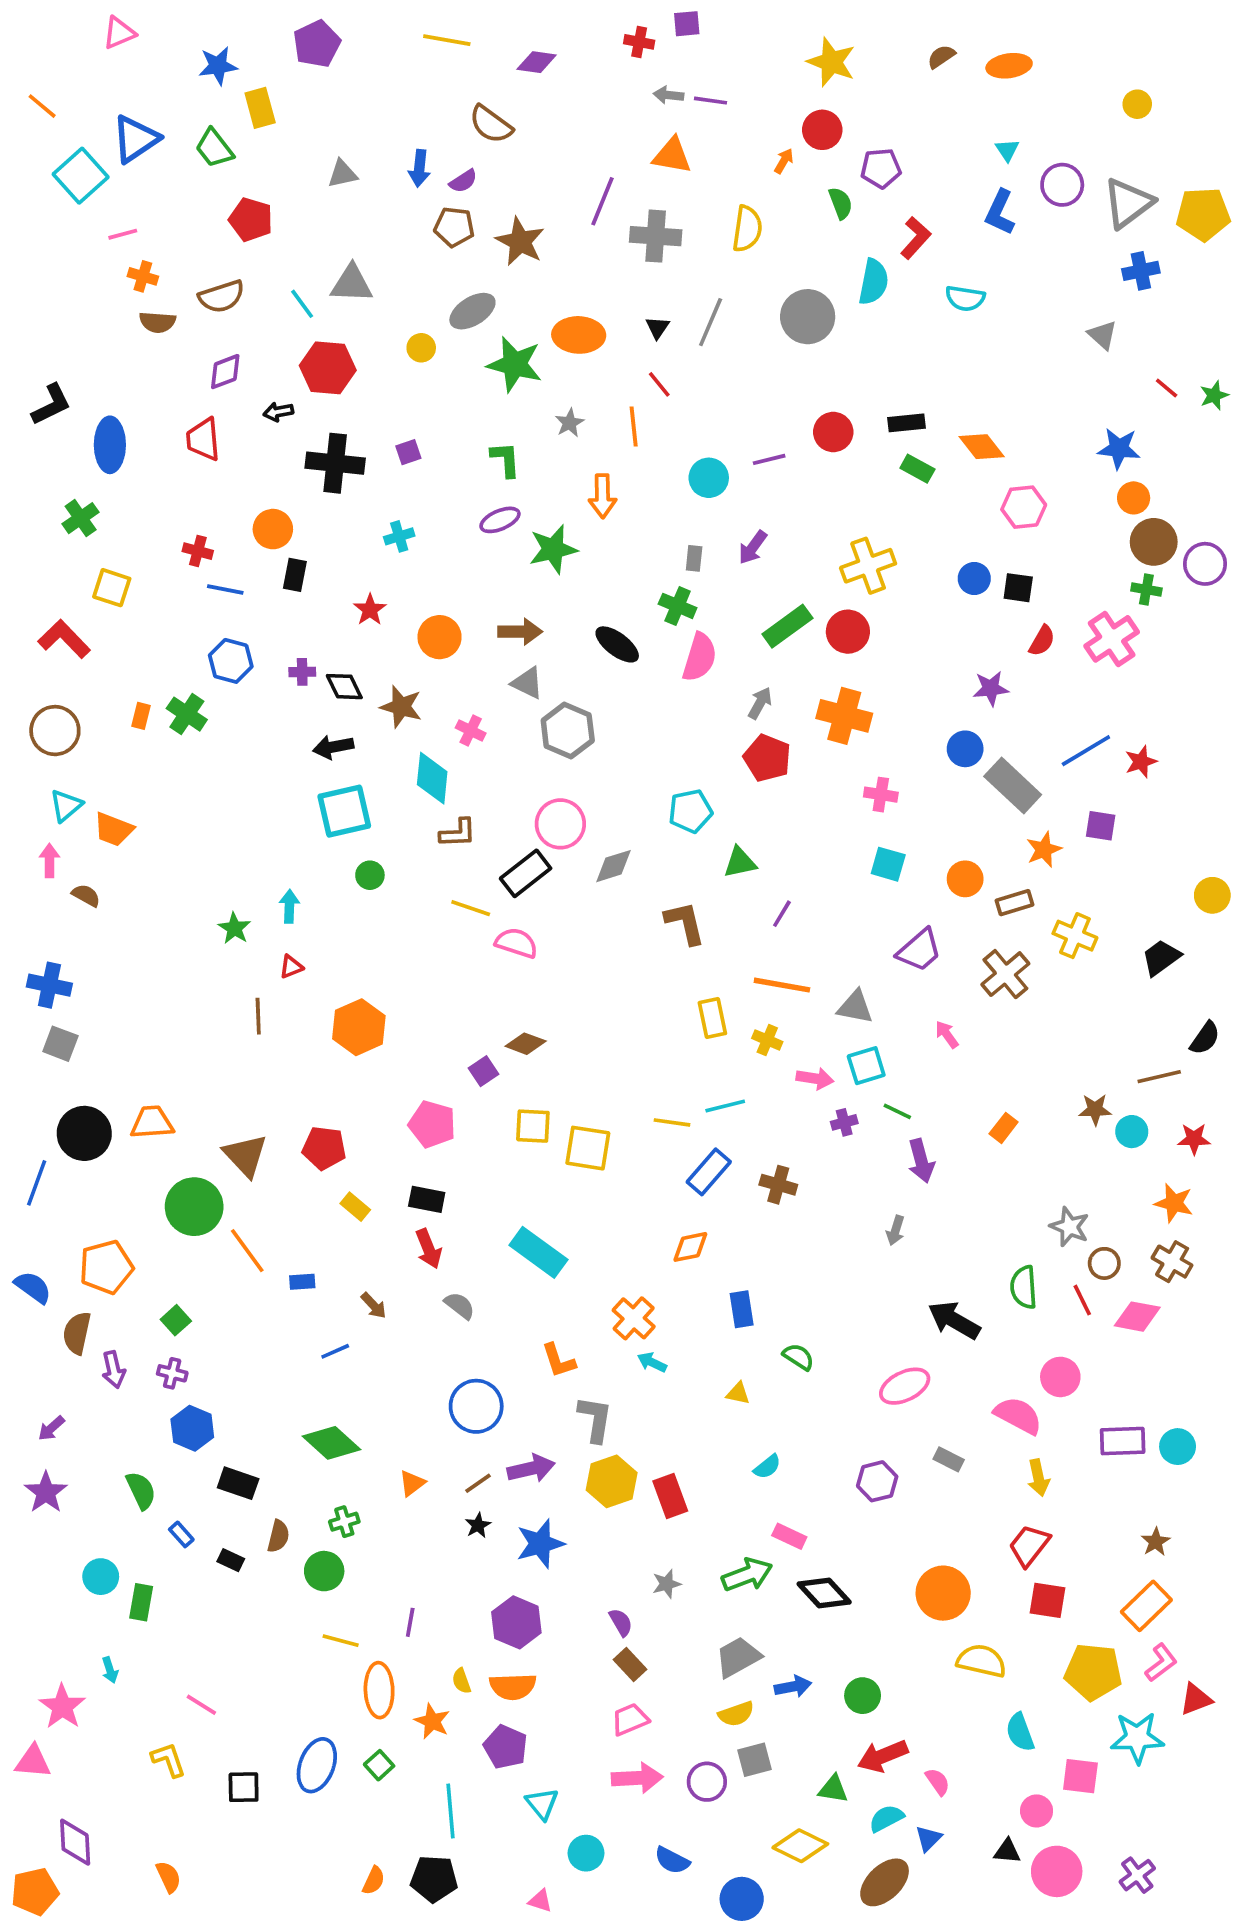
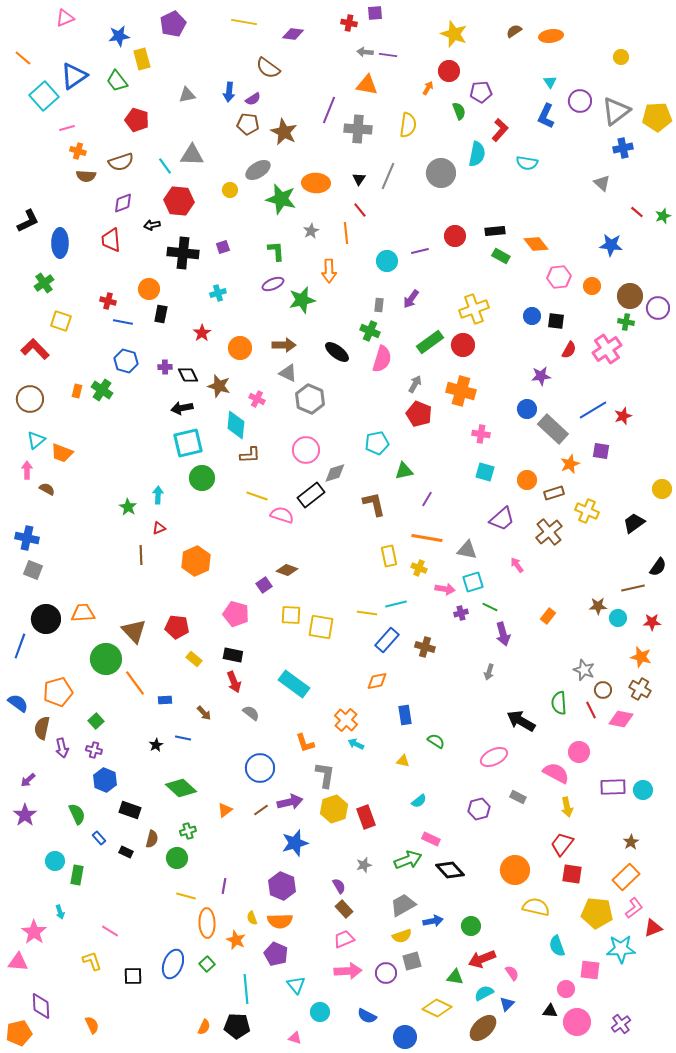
orange circle: (1134, 498) -> (592, 286), moved
black rectangle: (526, 873) -> (311, 495), moved
green circle: (370, 875) -> (202, 478), size x1.6
blue line: (335, 1351) -> (183, 738), turned 35
black star: (478, 1525) -> (156, 745), moved

